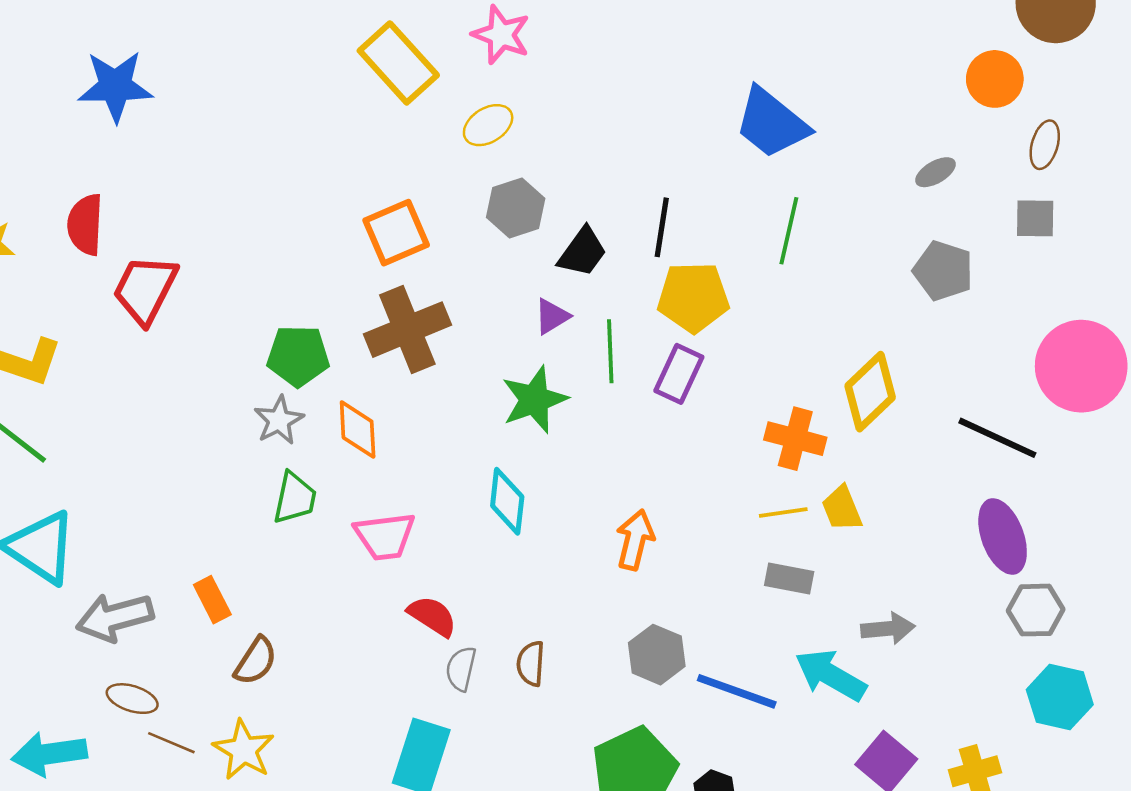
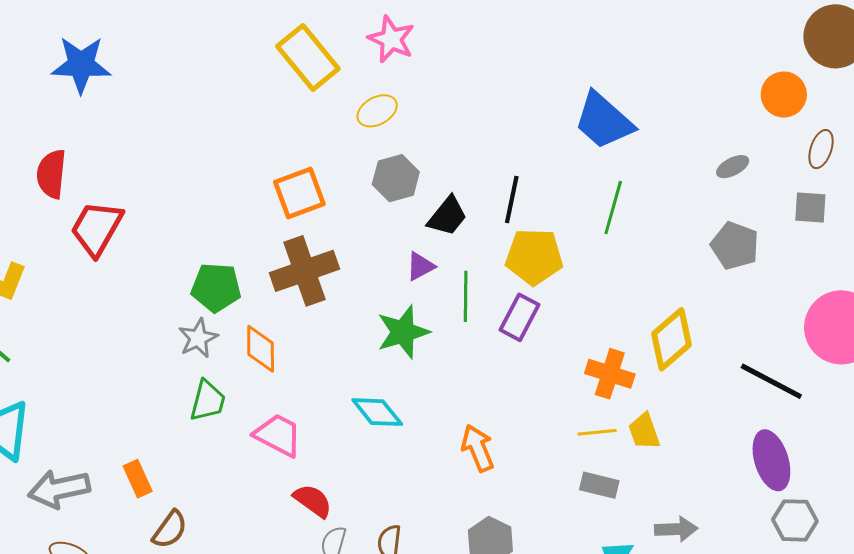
cyan diamond: (507, 501) -> (377, 412), turned -48
pink trapezoid: (385, 536) -> (278, 435), turned -148
orange arrow: (635, 540) -> (478, 448), turned -39

